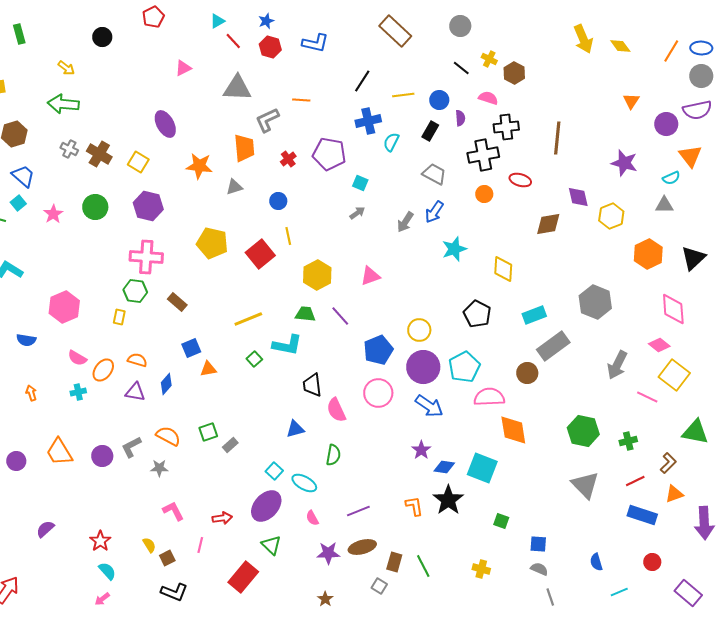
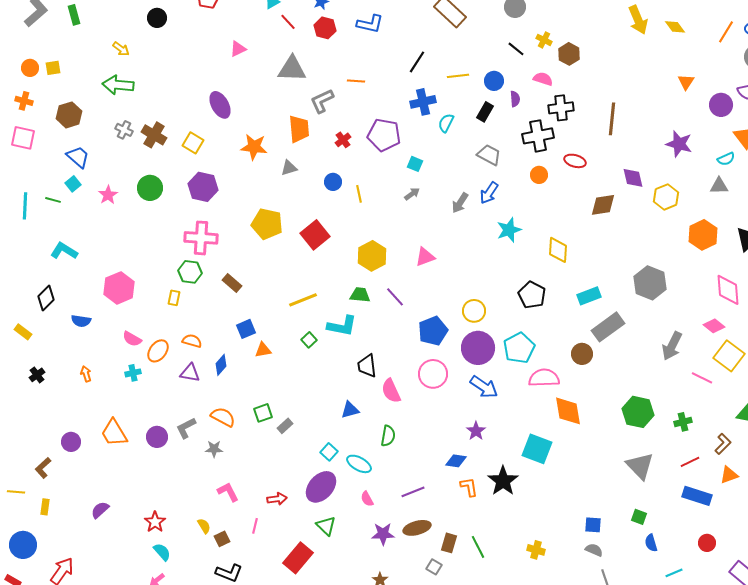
yellow line: (288, 236) -> (359, 194), moved
blue diamond: (444, 467) -> (456, 461), moved
green square: (501, 521) -> (639, 517), moved

